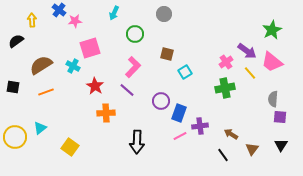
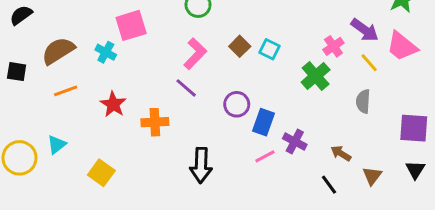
brown square: (167, 54) -> (240, 46), moved, turned 32
cyan square: (185, 72) -> (269, 49), moved, turned -32
red star: (95, 86) -> (113, 104), moved
black square: (13, 87) -> (17, 72), moved
green cross: (225, 88) -> (316, 76), moved, turned -30
gray semicircle: (273, 99) -> (363, 101), moved
purple square: (280, 117) -> (414, 128), size x1.5
purple cross: (200, 126) -> (295, 141), turned 35

